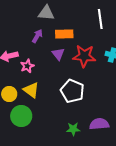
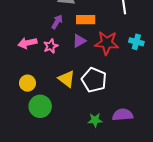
purple triangle: (58, 54) -> (79, 41), turned 40
pink star: (27, 66) -> (51, 46), moved
yellow triangle: (31, 90) -> (67, 79), moved

